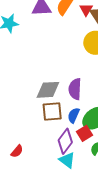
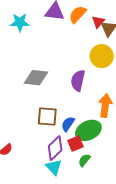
purple semicircle: (75, 89) -> (78, 81), moved
gray diamond: (48, 90) -> (36, 78), moved

